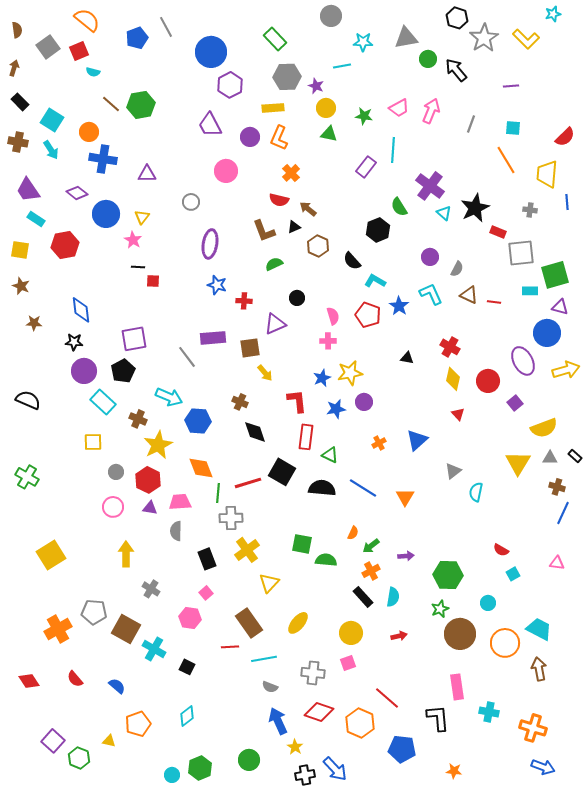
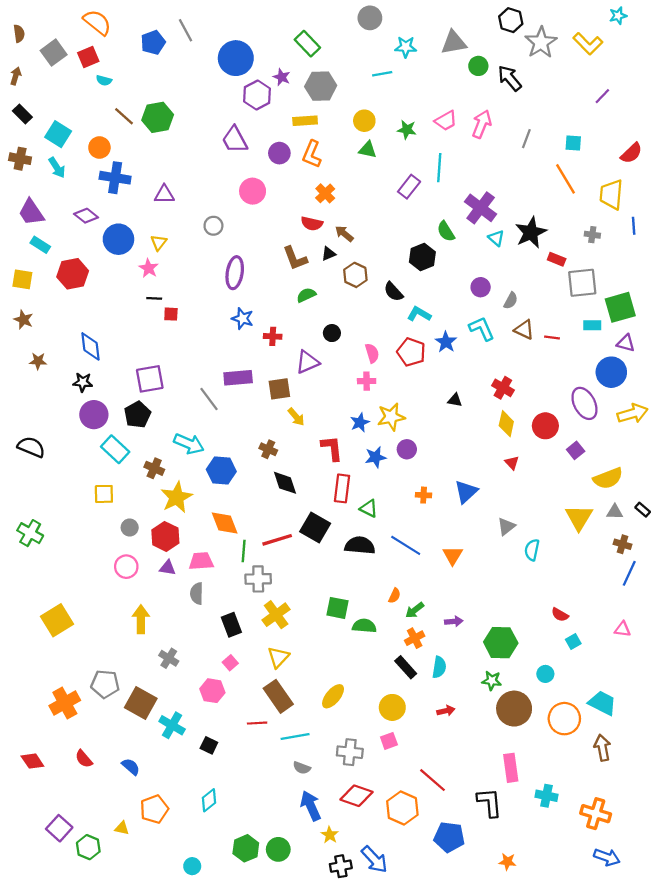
purple star: (316, 86) -> (282, 77), moved
purple line: (511, 86) -> (602, 96), moved, turned -42
orange cross: (379, 443) -> (424, 495), turned 32
yellow triangle: (269, 583) -> (278, 657), moved
green star: (440, 609) -> (492, 681), turned 30
green hexagon: (200, 768) -> (246, 848), moved

